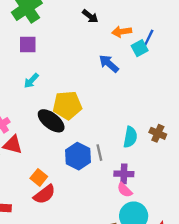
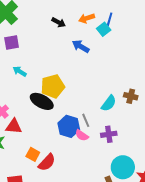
black arrow: (90, 16) -> (59, 22), moved
cyan arrow: (31, 81) -> (20, 71), turned 88
cyan semicircle: (130, 137) -> (109, 103), turned 36
orange square: (39, 177) -> (33, 154), moved
pink semicircle: (125, 190) -> (82, 135), moved

